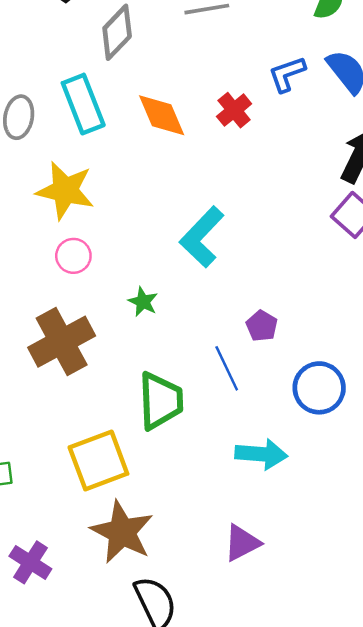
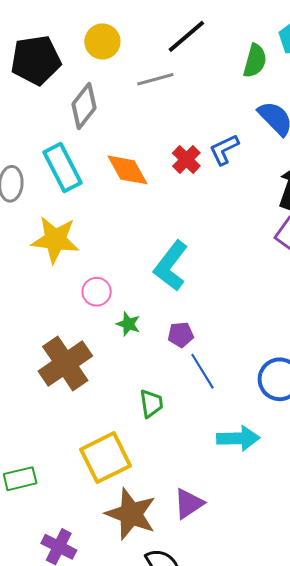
blue L-shape: (287, 74) -> (224, 150), moved
pink circle: (73, 256) -> (97, 292), moved
purple pentagon: (262, 326) -> (181, 335), moved, turned -30
green trapezoid: (161, 401) -> (151, 403), size x0.6
purple triangle: (242, 543) -> (189, 504), moved

